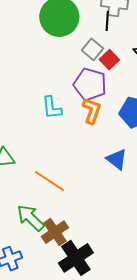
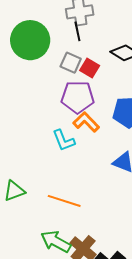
cyan L-shape: (52, 108) -> (64, 140), moved
orange L-shape: (92, 111) -> (86, 122), turned -48

